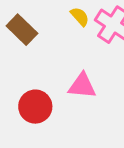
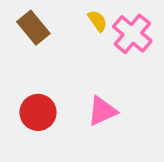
pink triangle: (82, 86) -> (102, 111), moved, turned -36

